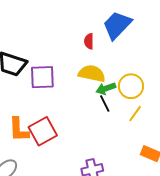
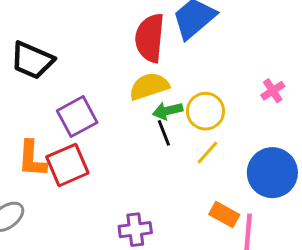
red semicircle: (89, 41) -> (150, 38), size x2.0
yellow semicircle: (92, 74) -> (149, 86), turned -36
purple square: (42, 77) -> (77, 117), moved, turned -32

